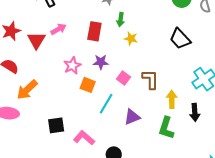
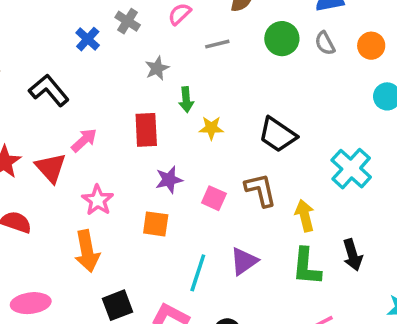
black trapezoid: (180, 39) -> (278, 135), moved
pink star: (72, 66) -> (98, 200), moved
orange arrow: (27, 90) -> (87, 251), moved, turned -45
cyan line: (106, 104) -> (198, 273), moved
black arrow: (195, 112) -> (353, 255), moved

